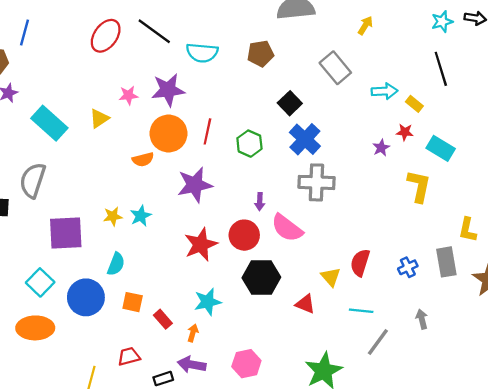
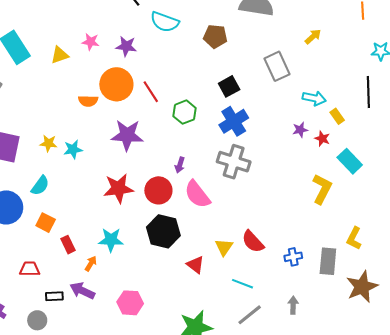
purple star: (168, 90) -> (126, 46), size x0.7
red line: (207, 131) -> (151, 92), turned -60
purple star: (381, 148) -> (300, 130), moved
red semicircle: (360, 263) -> (253, 242), turned -75

